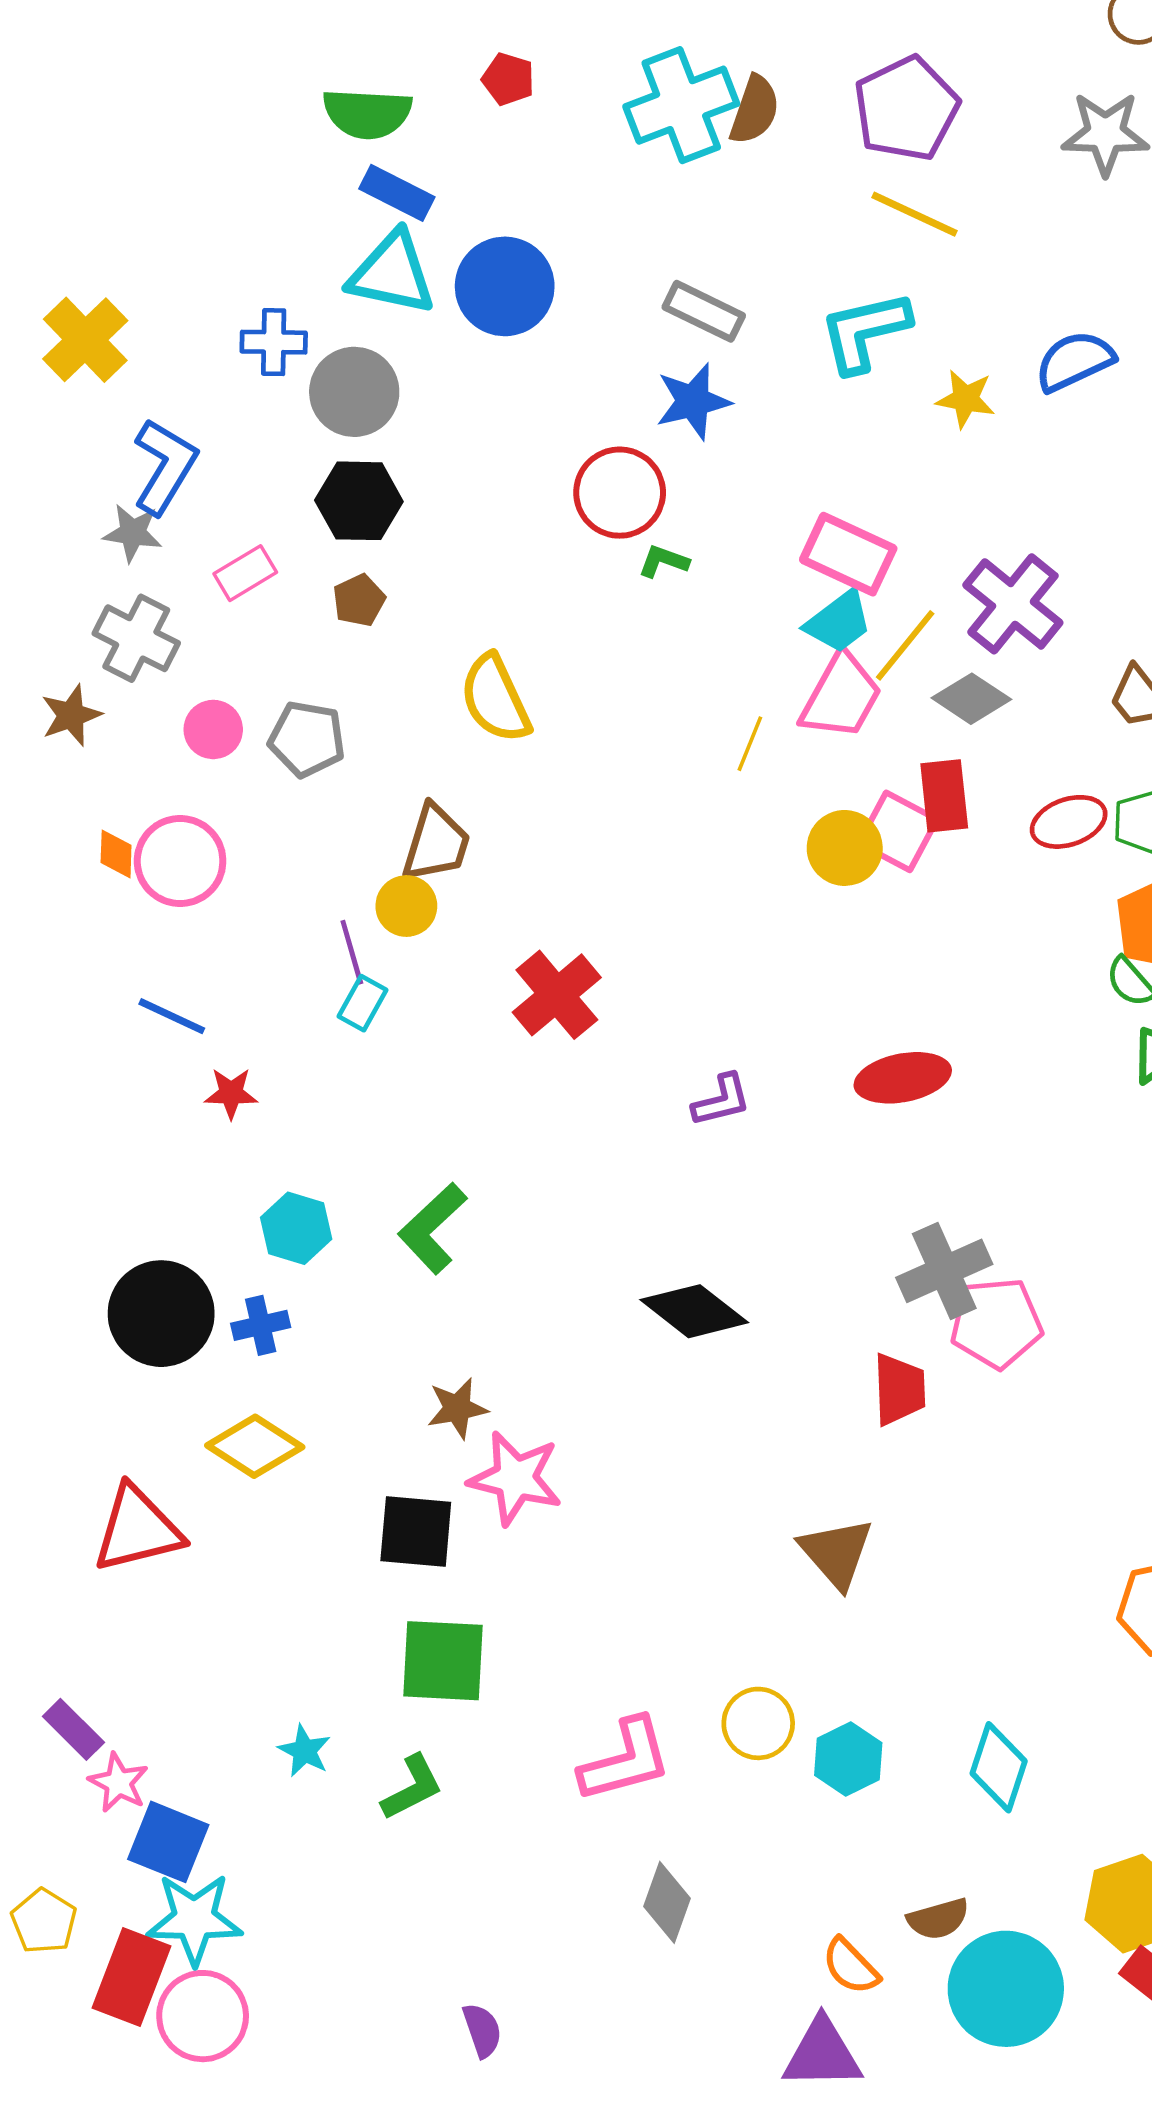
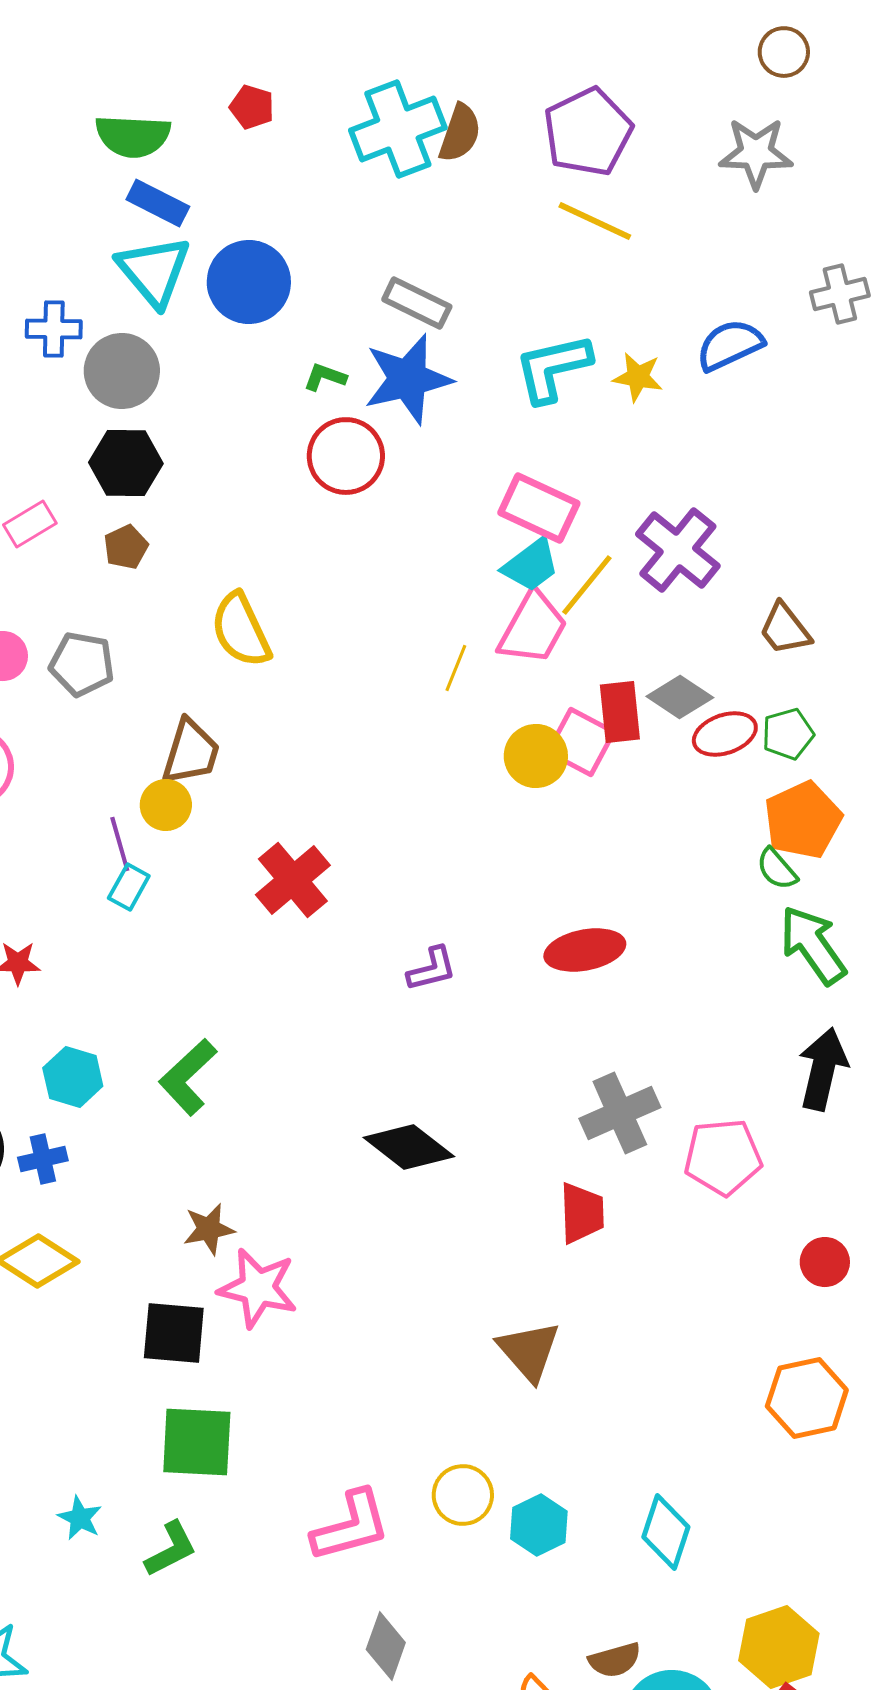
cyan triangle: (392, 273) -> (154, 271), turned 38
cyan L-shape: (865, 331) -> (553, 368), moved
blue star: (693, 401) -> (408, 379), size x1.4
green L-shape: (663, 561) -> (325, 377), moved
gray diamond: (971, 699) -> (680, 697), moved
pink pentagon: (996, 1323) -> (723, 1157), moved

